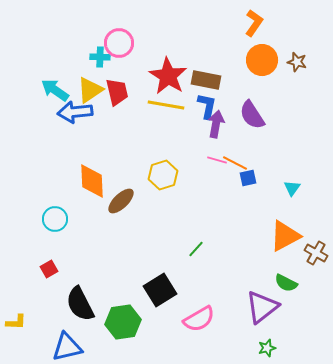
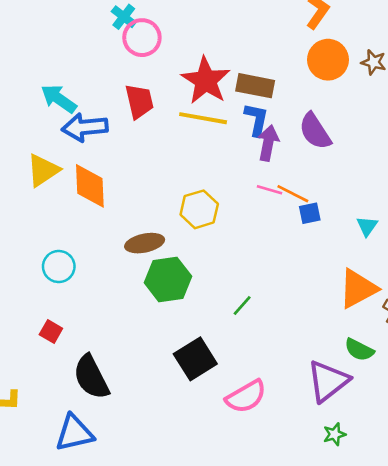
cyan cross: (100, 57) -> (124, 17), moved, turned 36
yellow triangle: (90, 90) -> (43, 170), moved
orange diamond: (92, 181) -> (90, 186), moved
brown ellipse: (121, 201) -> (145, 243), turned 32
red square: (49, 269) -> (51, 332), turned -30
green hexagon: (123, 322) -> (168, 280), moved

